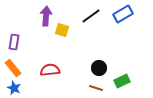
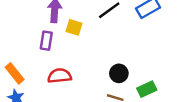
purple rectangle: (14, 42) -> (46, 41), moved

